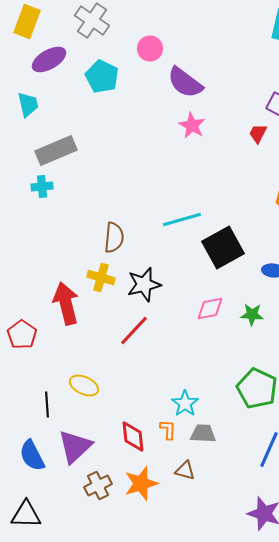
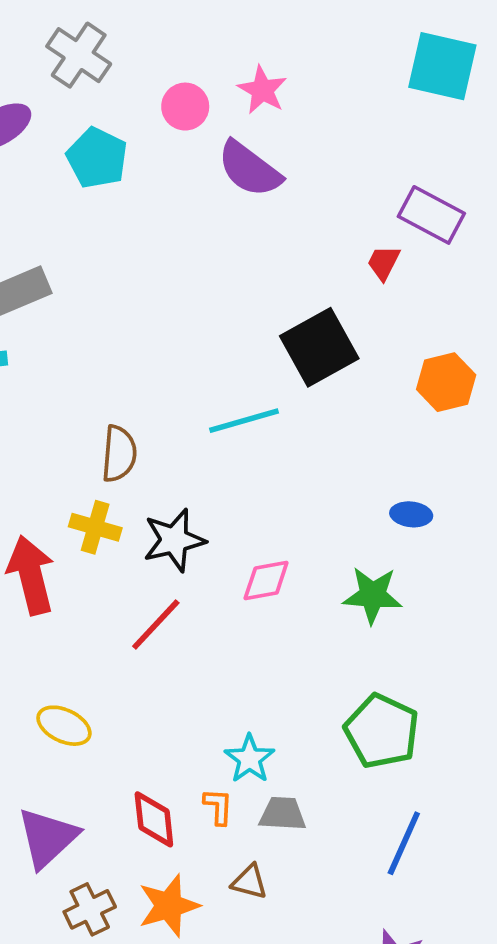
pink star: (192, 126) -> (262, 90), moved
black square: (223, 248) -> (319, 347), moved
pink diamond: (210, 308) -> (266, 581), moved
green star: (252, 314) -> (373, 595), size x1.4

